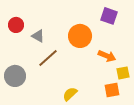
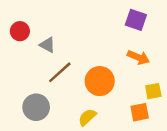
orange circle: (80, 36) -> (100, 81), moved
orange arrow: (107, 56) -> (138, 57), moved
gray circle: (15, 76) -> (36, 107), moved

